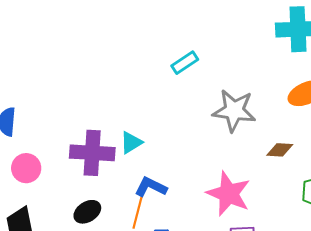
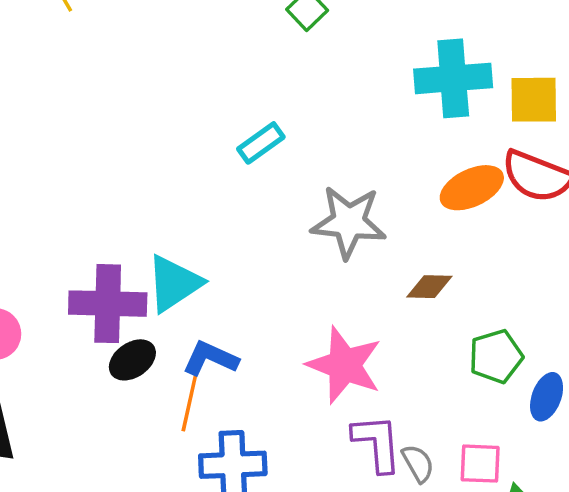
cyan triangle: (131, 143) -> (174, 283), size x1.5
black ellipse: (87, 212) -> (132, 360), moved

